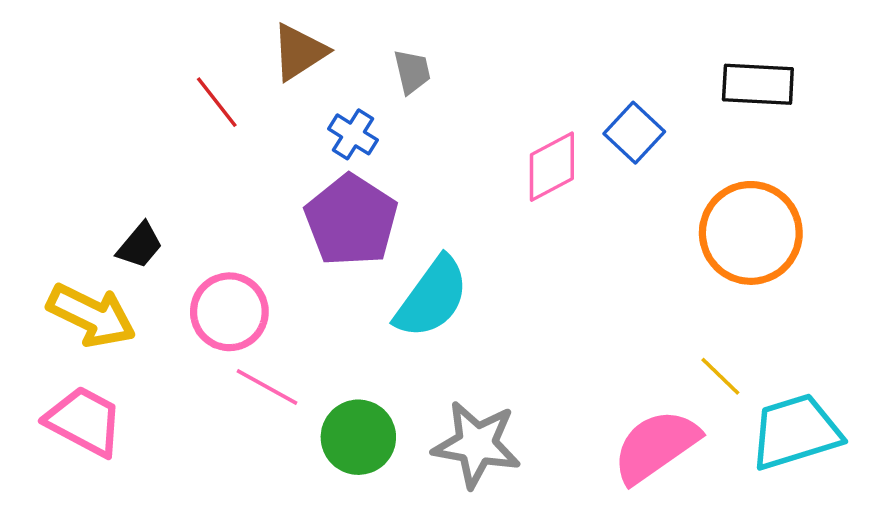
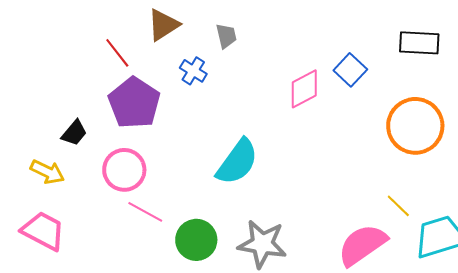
purple pentagon: (351, 220) -> (134, 103), moved
yellow arrow: (91, 315) -> (47, 172), size x0.7

